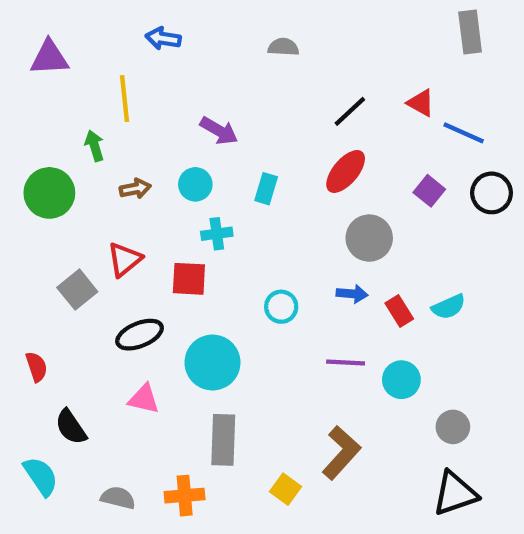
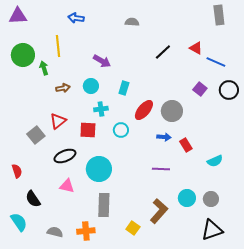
purple triangle: (49, 58) -> (18, 16), moved
red ellipse: (346, 171) -> (144, 110), moved
green circle: (49, 193) -> (23, 55), moved
cyan circle: (281, 307) -> (121, 130), moved
cyan semicircle: (449, 307) -> (215, 161), moved
cyan circle: (401, 380) -> (187, 198), moved

